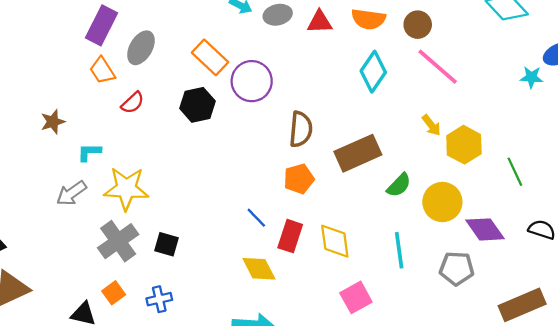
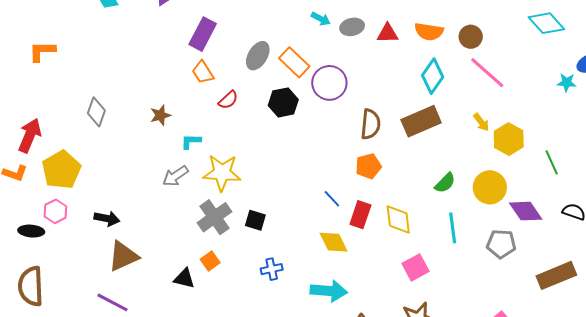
gray ellipse: (141, 48) -> (258, 56), moved
brown rectangle: (358, 153) -> (421, 121), moved
green semicircle: (399, 185) -> (445, 183), moved
blue cross: (159, 299) -> (272, 269), moved

